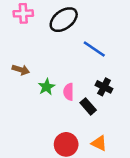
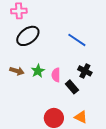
black ellipse: (64, 20) -> (28, 36), moved
brown arrow: (21, 70) -> (17, 71), moved

